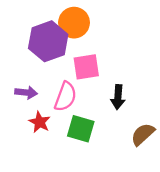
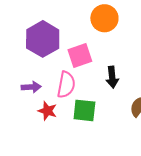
orange circle: (74, 23) -> (104, 18), moved

